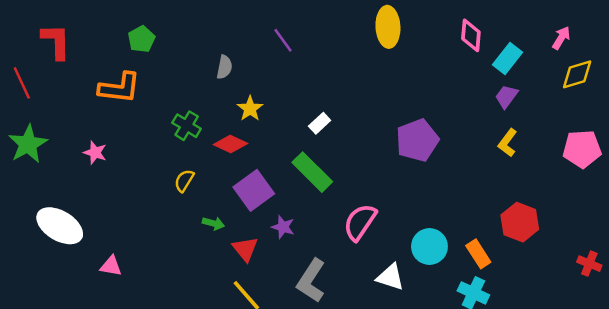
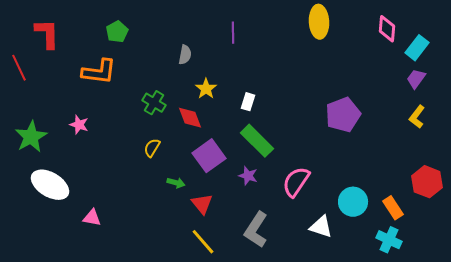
purple line: (283, 40) -> (233, 33), turned 35
white rectangle: (320, 123) -> (248, 102), moved, turned -30
green star: (28, 144) -> (31, 137), moved
red diamond: (231, 144) -> (190, 118), turned 44
purple star: (283, 227) -> (248, 176), moved

